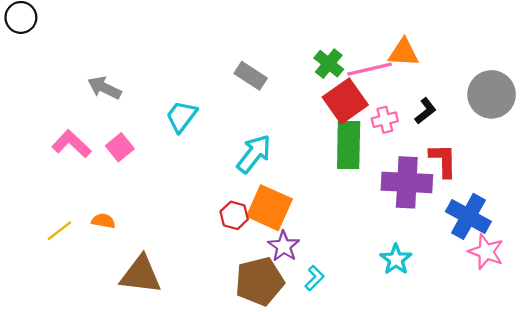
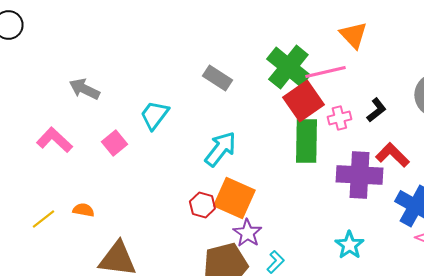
orange triangle: (404, 53) -> (353, 35), moved, turned 44
green cross: (329, 64) -> (288, 67), size x1.6
pink square: (120, 147) -> (114, 143), moved
red L-shape: (443, 160) -> (392, 155), turned -44

